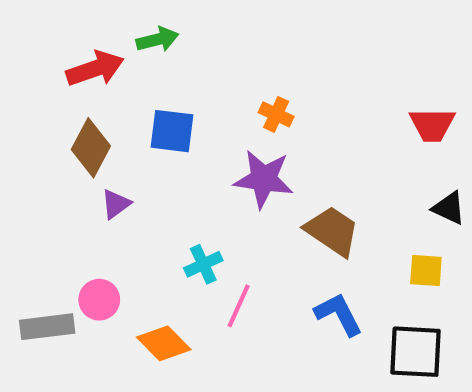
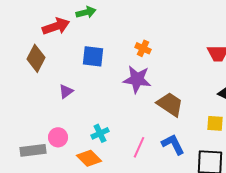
brown diamond: (91, 148) -> (36, 58), moved
cyan cross: (203, 264) -> (100, 133), moved
pink line: (239, 306) -> (139, 147), moved

